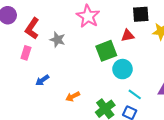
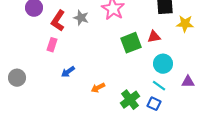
red triangle: (128, 36) -> (154, 37), moved
gray star: (57, 40) -> (81, 18), moved
cyan circle: (122, 69) -> (163, 64), moved

